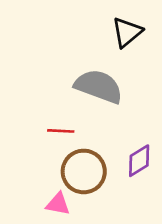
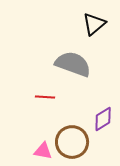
brown circle: (84, 171) -> (72, 142), moved

